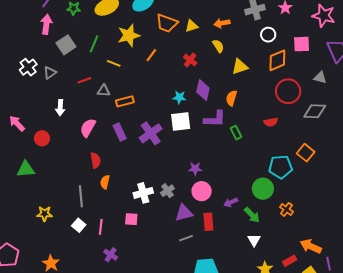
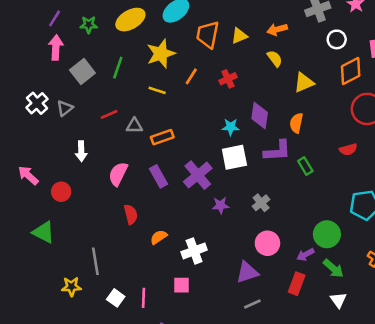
orange trapezoid: (167, 23) -> (208, 35), turned 85
red cross: (190, 60) -> (228, 79), moved, turned 32
yellow line: (114, 63) -> (157, 90), moved
green triangle: (26, 169) -> (43, 232), turned 36
purple star: (195, 169) -> (221, 205), moved
orange semicircle: (105, 182) -> (159, 237), moved, turned 48
green circle: (263, 189) -> (327, 234), moved
gray cross: (167, 191) -> (261, 203), moved
gray line: (81, 196) -> (95, 261), moved
red rectangle: (208, 222) -> (297, 284), moved, turned 30

